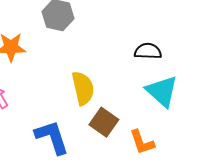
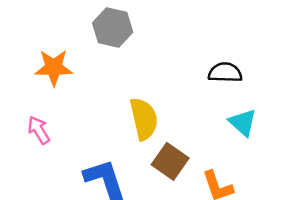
cyan triangle: (162, 91) -> (243, 123), size x0.7

